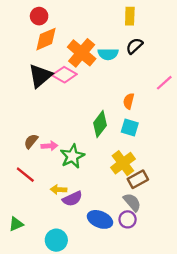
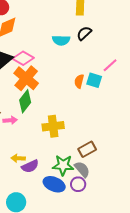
orange cross: (82, 53) -> (26, 78), moved
green diamond: (100, 124) -> (25, 101), moved
cyan square: (130, 128) -> (94, 80), moved
green star: (72, 156) -> (63, 165), moved, turned 30
yellow cross: (123, 163) -> (53, 126), moved, turned 30

